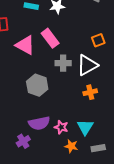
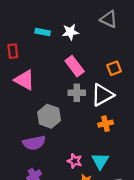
pink rectangle: (50, 38) -> (75, 66), moved
pink triangle: (25, 45) -> (25, 80), moved
purple semicircle: (39, 123) -> (34, 143), moved

